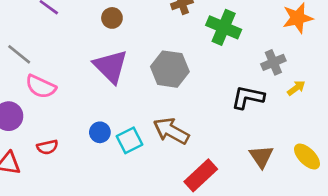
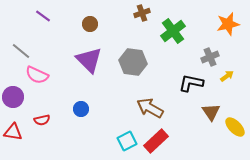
green cross: (224, 27) -> (173, 31), turned 30
brown arrow: (171, 131) -> (150, 108), moved
cyan square: (129, 140) -> (127, 141), moved
brown triangle: (261, 157) -> (211, 112), moved

